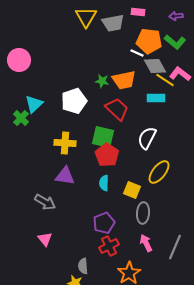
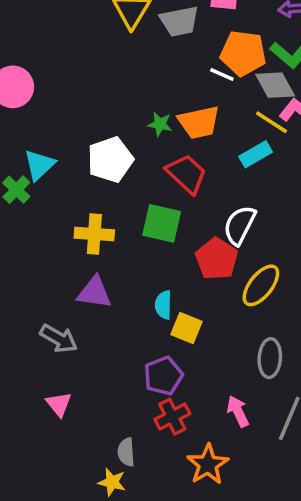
gray diamond: (155, 66) -> (275, 85), moved
cyan rectangle: (156, 98) -> (256, 154), turned -30
red pentagon: (107, 155) -> (217, 259), moved
yellow square: (132, 190) -> (186, 328), moved
gray ellipse: (143, 213) -> (270, 358), moved

